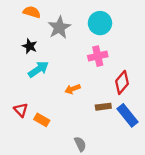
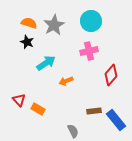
orange semicircle: (32, 12) -> (29, 23), moved
cyan arrow: (38, 69) -> (46, 63), moved
brown rectangle: (103, 107) -> (94, 111), moved
blue rectangle: (127, 115) -> (116, 120), moved

